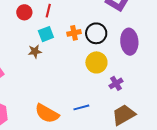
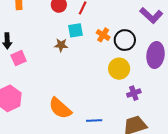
orange cross: (74, 33) -> (103, 35), turned 32
blue line: (81, 107) -> (94, 120), moved

